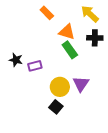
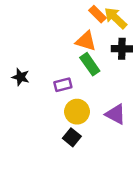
orange rectangle: (47, 13) -> (98, 14), moved
purple rectangle: (35, 66) -> (63, 85), moved
purple triangle: (81, 84) -> (115, 114), moved, turned -36

